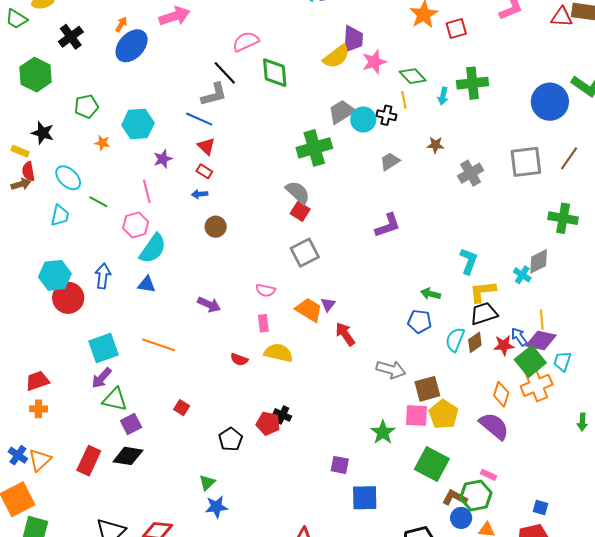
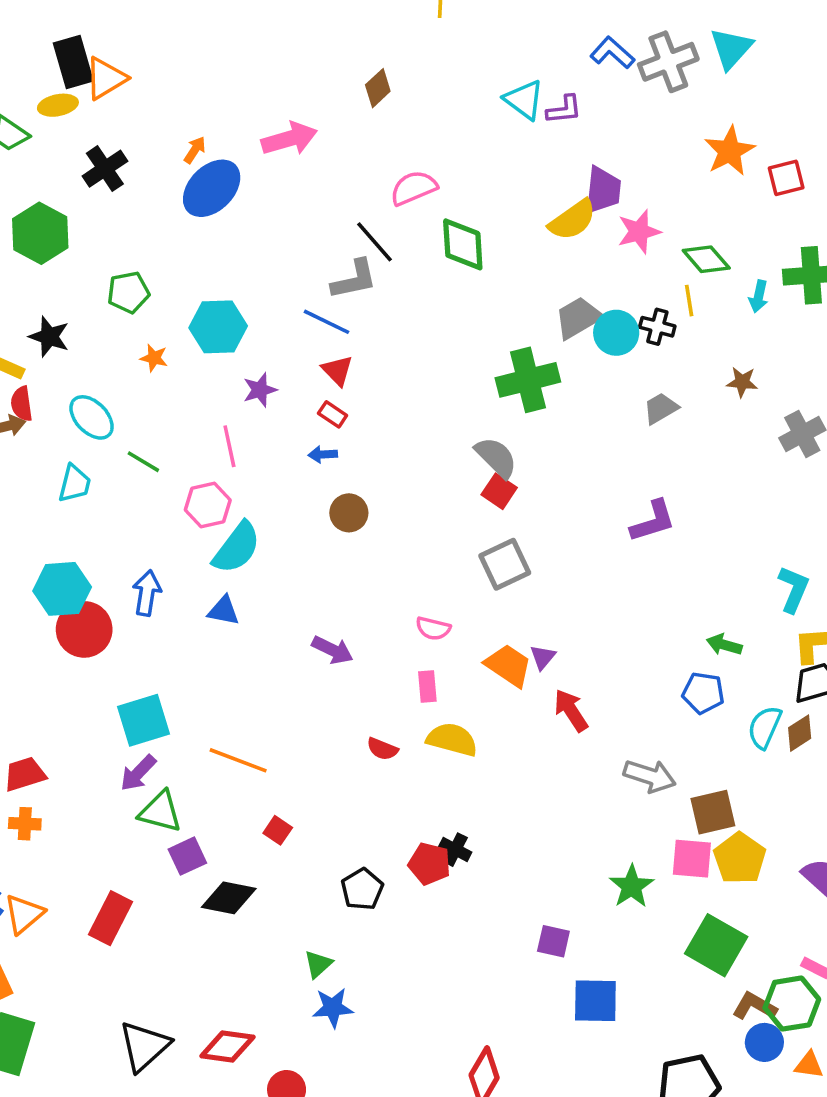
orange line: (159, 345) -> (238, 760), moved
black diamond: (128, 456) -> (229, 898), moved

